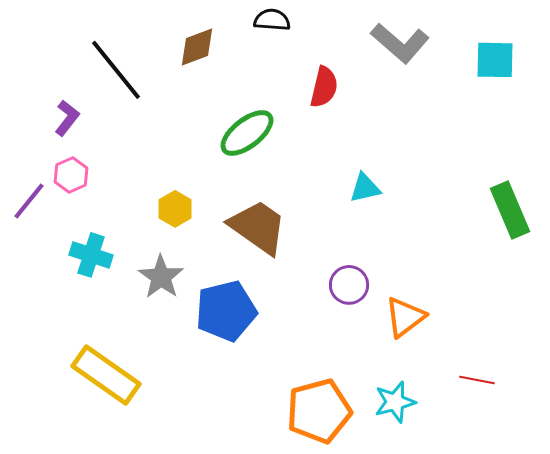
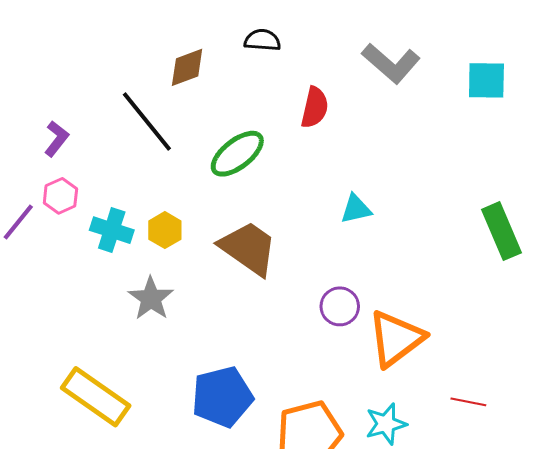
black line: (116, 70) -> (147, 122), moved
cyan cross: (91, 255) -> (112, 230), moved
blue pentagon: (226, 311) -> (222, 397), moved
orange triangle: (405, 317) -> (396, 339), size x1.4

